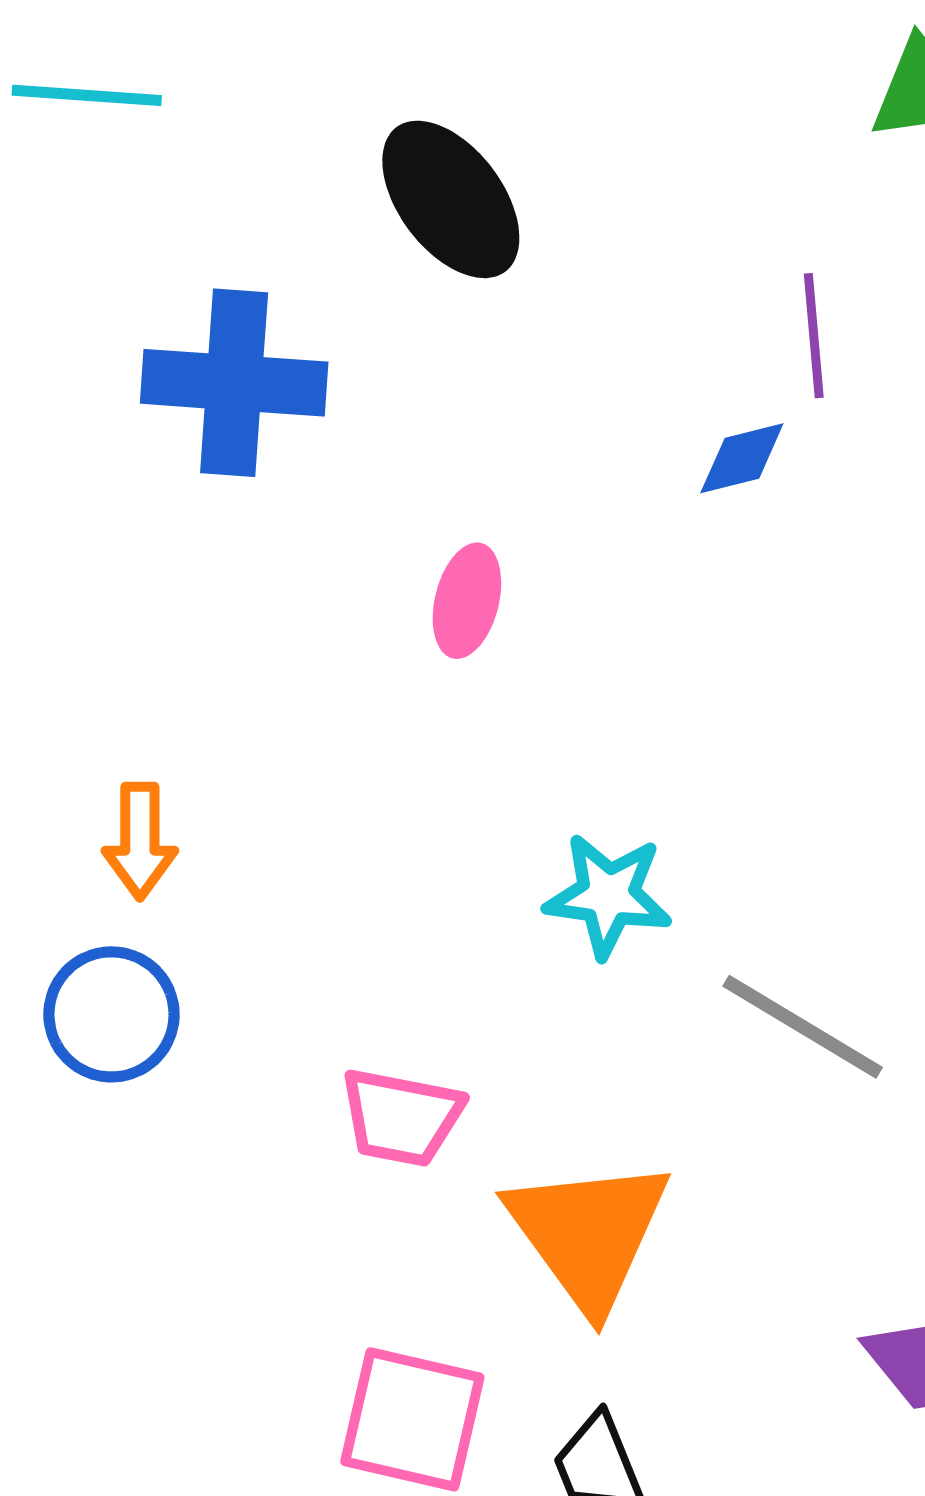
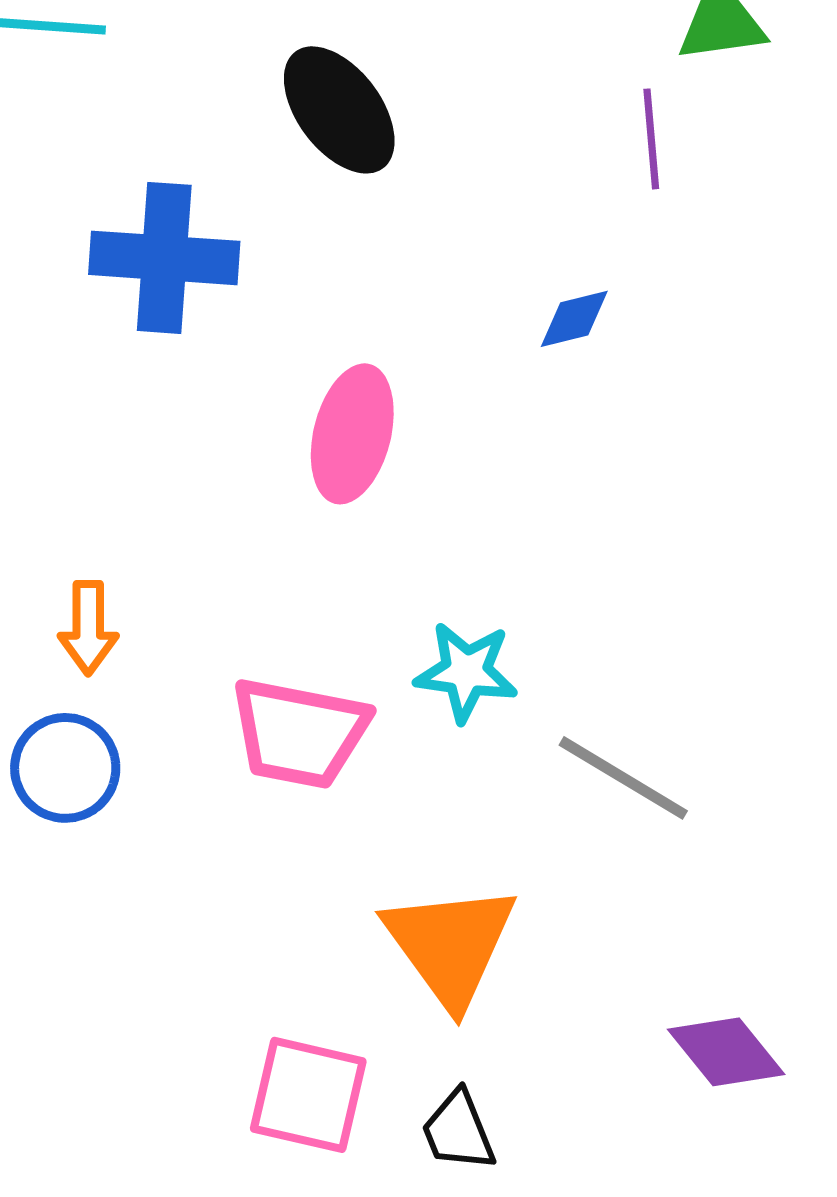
purple line: (814, 336) -> (651, 139), moved
pink ellipse: (467, 601) -> (352, 434), size x1.5
pink trapezoid: (401, 1117) -> (299, 733), moved, size x1.4

